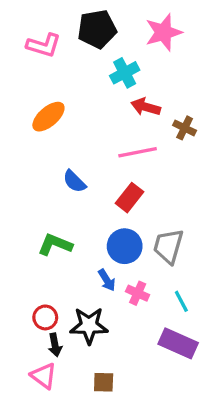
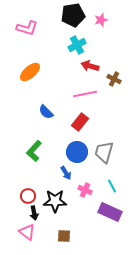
black pentagon: (97, 29) -> (73, 15), moved
pink star: (164, 32) -> (101, 20), size x0.6
green L-shape: (55, 245) -> (34, 151), turned -70
pink cross: (138, 293) -> (85, 190), moved

